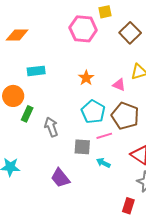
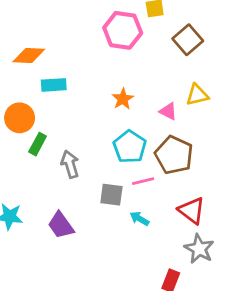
orange diamond: (17, 35) -> (29, 55), moved
purple trapezoid: (60, 178) -> (61, 225), moved

